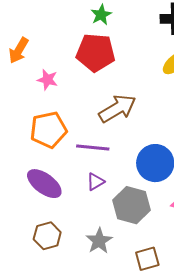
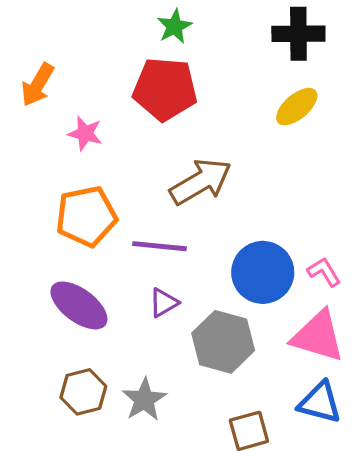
gray star: (99, 241) -> (144, 400), moved

